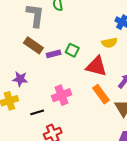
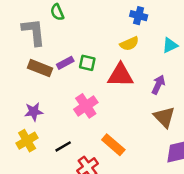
purple rectangle: (54, 54) -> (65, 63), moved
orange rectangle: (101, 94) -> (113, 145), moved
pink cross: (62, 95) -> (86, 106), moved

